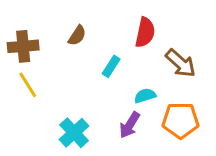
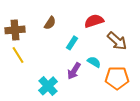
red semicircle: (145, 32) -> (94, 21), turned -120
cyan semicircle: (145, 96) -> (94, 62), turned 48
purple arrow: (130, 125) -> (74, 71), moved

